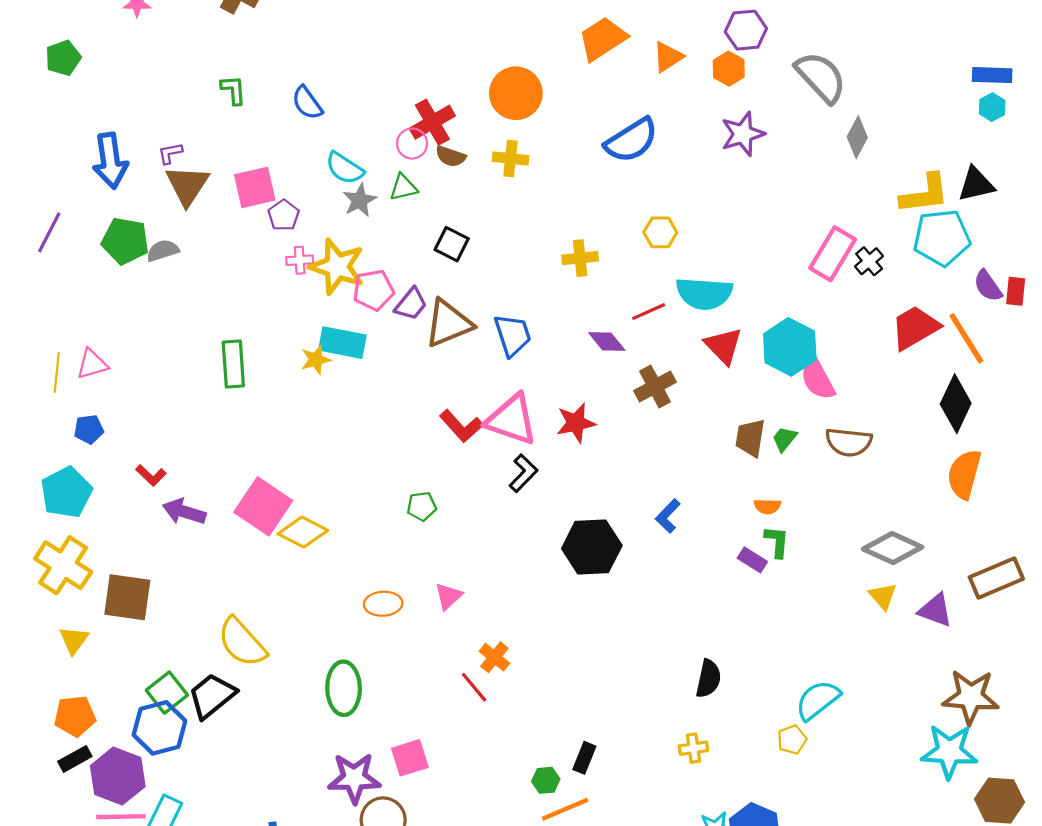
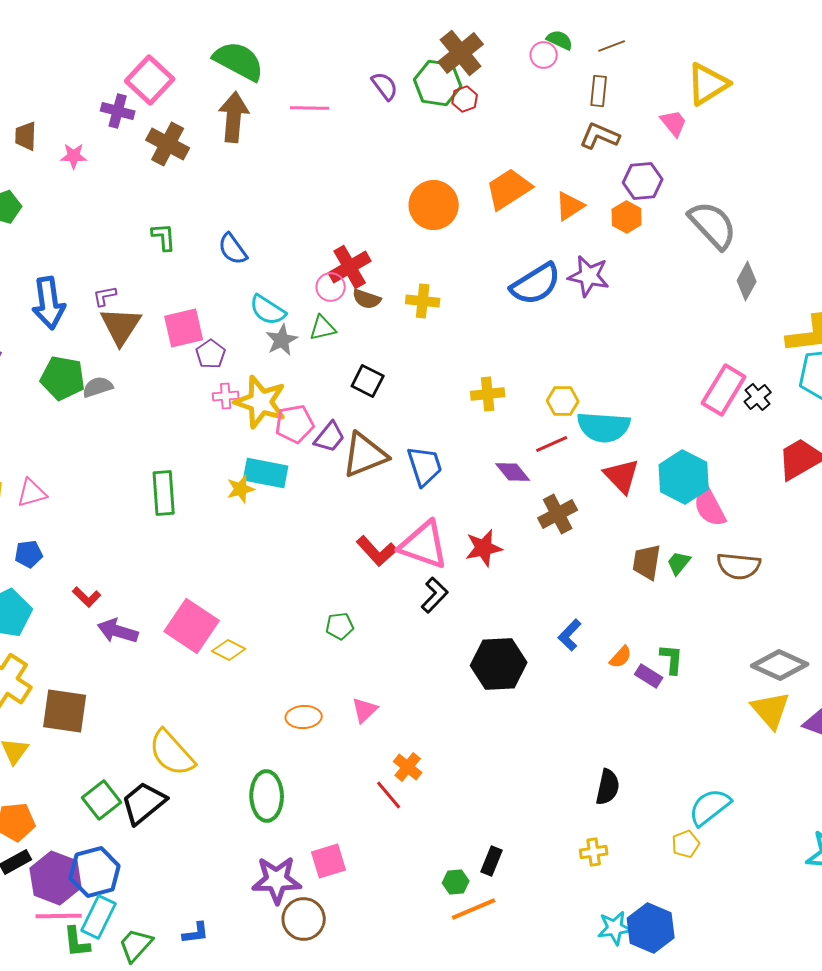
orange circle: (516, 93) -> (434, 205), moved
purple star: (743, 134) -> (589, 276), moved, turned 30
yellow hexagon: (660, 232) -> (563, 401), moved
orange semicircle: (767, 506) -> (621, 657), moved, turned -50
yellow diamond: (303, 532) -> (229, 650), size x0.7
yellow triangle: (883, 596) -> (771, 710), size x1.5
blue hexagon: (159, 728) -> (95, 872), moved

